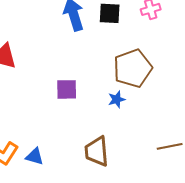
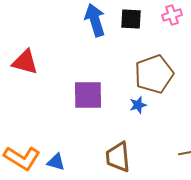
purple square: (67, 89) -> (88, 95), size x1.4

